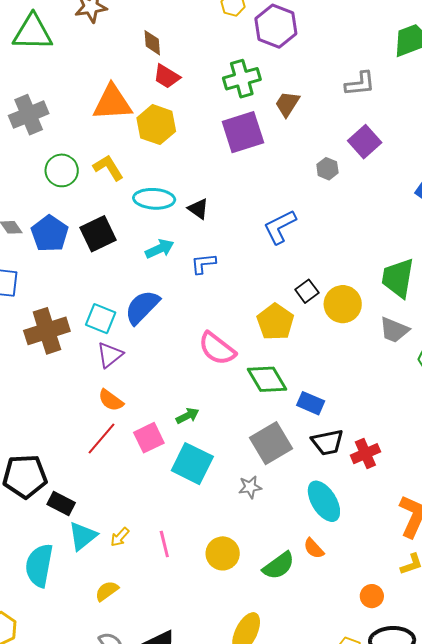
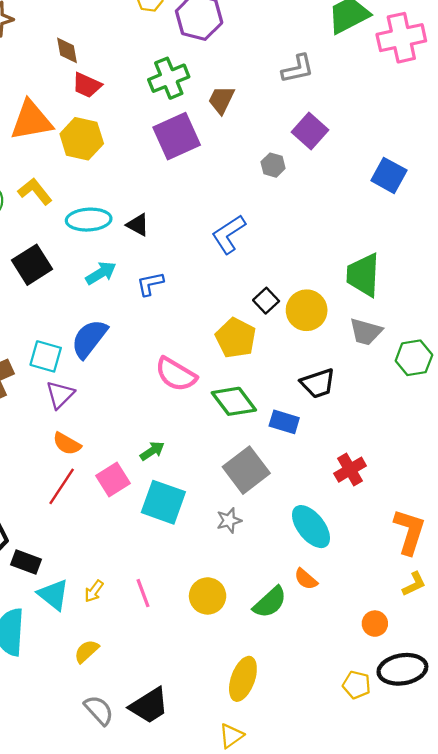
black trapezoid: (327, 442) -> (318, 383), moved
cyan triangle: (83, 536) -> (53, 595), turned -36

